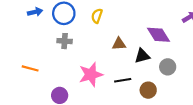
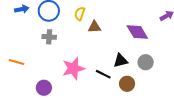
brown triangle: (119, 44) -> (94, 27), moved
black triangle: (142, 56) -> (121, 61), moved
black line: (123, 80) -> (103, 74), turned 35

